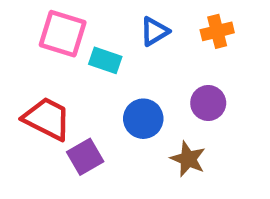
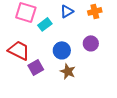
cyan rectangle: (105, 60) -> (45, 24), turned -56
brown star: (188, 159) -> (68, 71), moved

